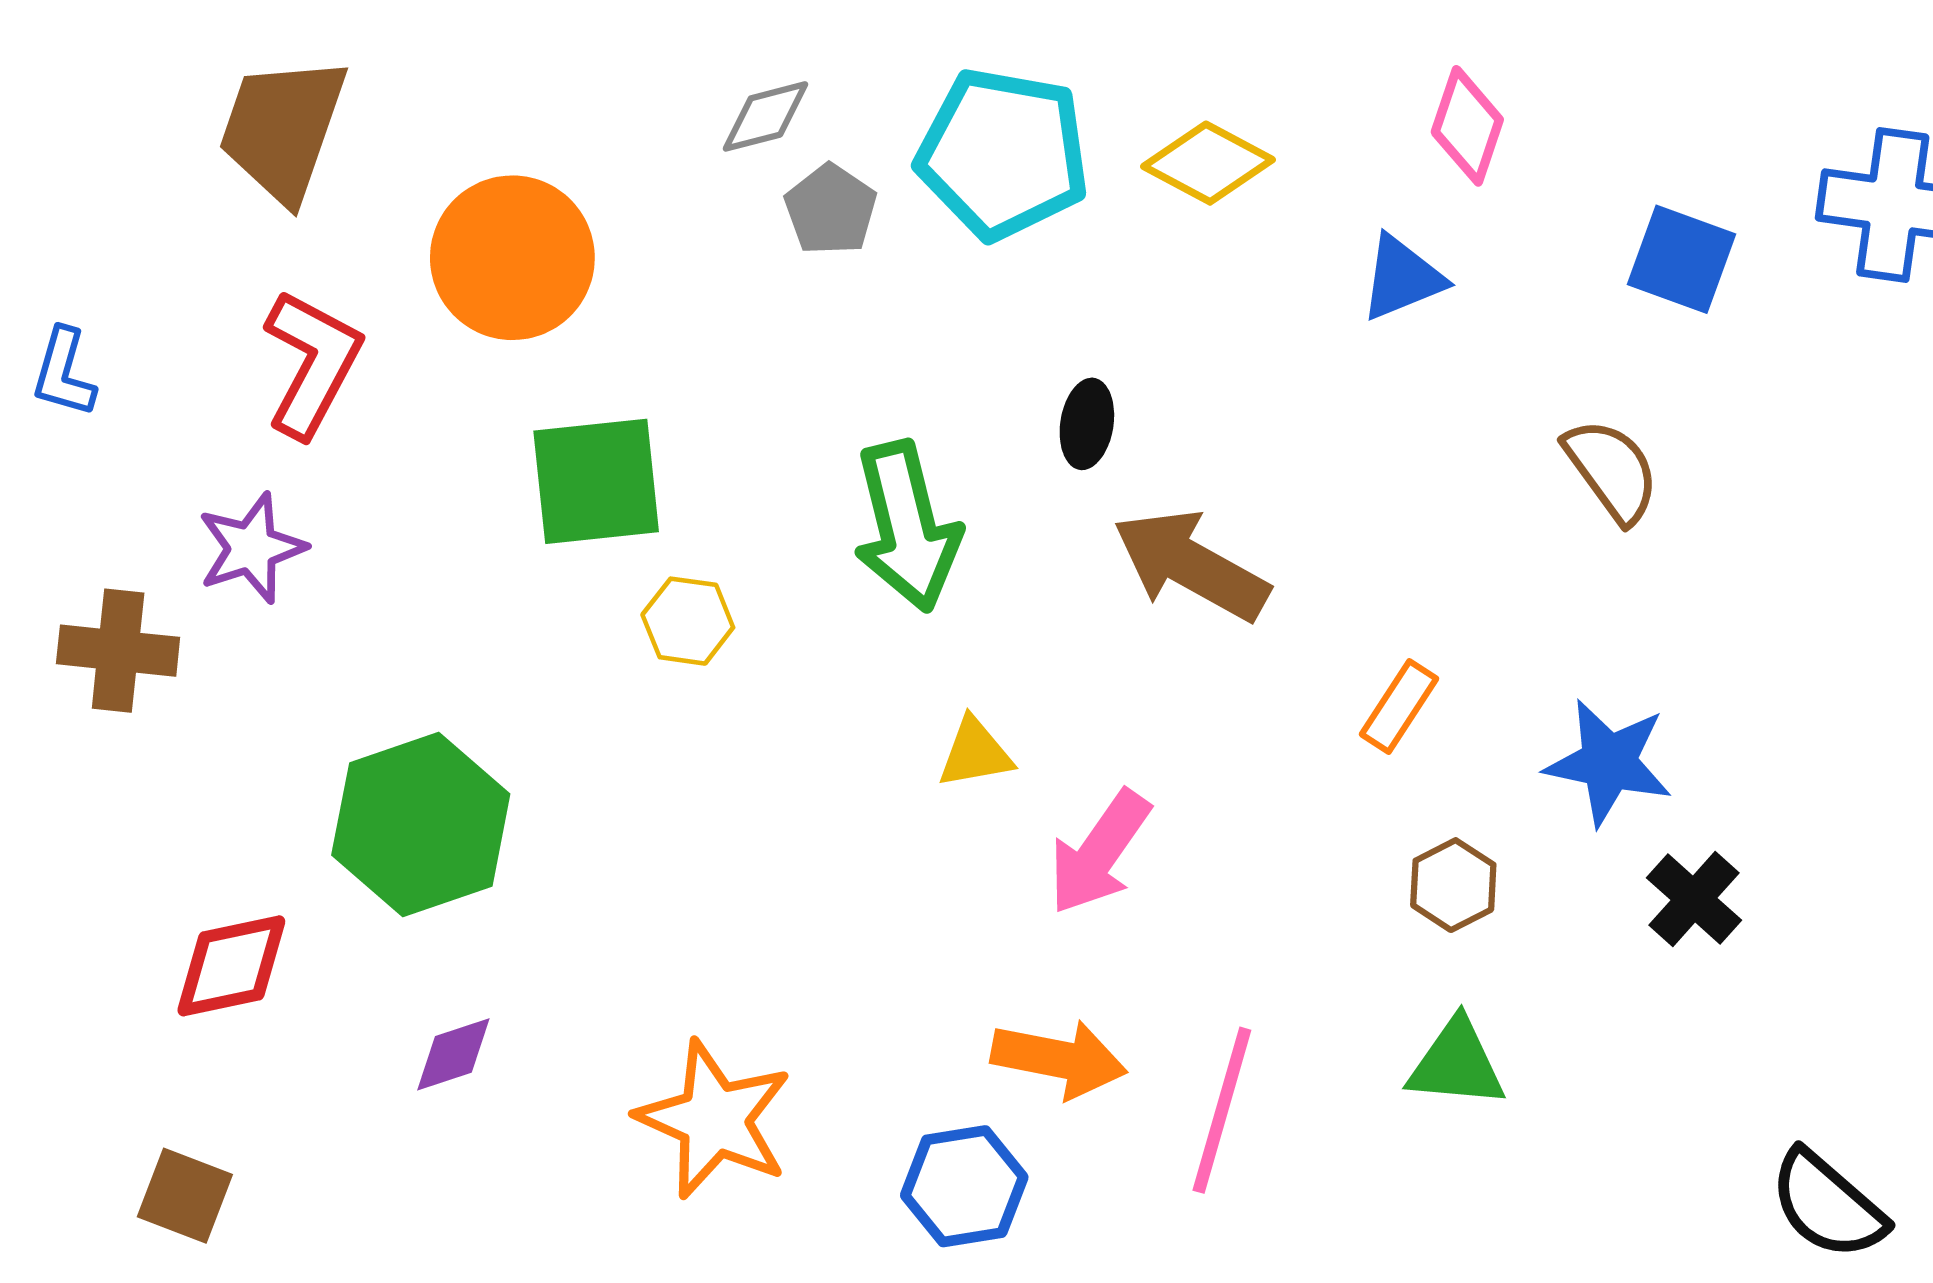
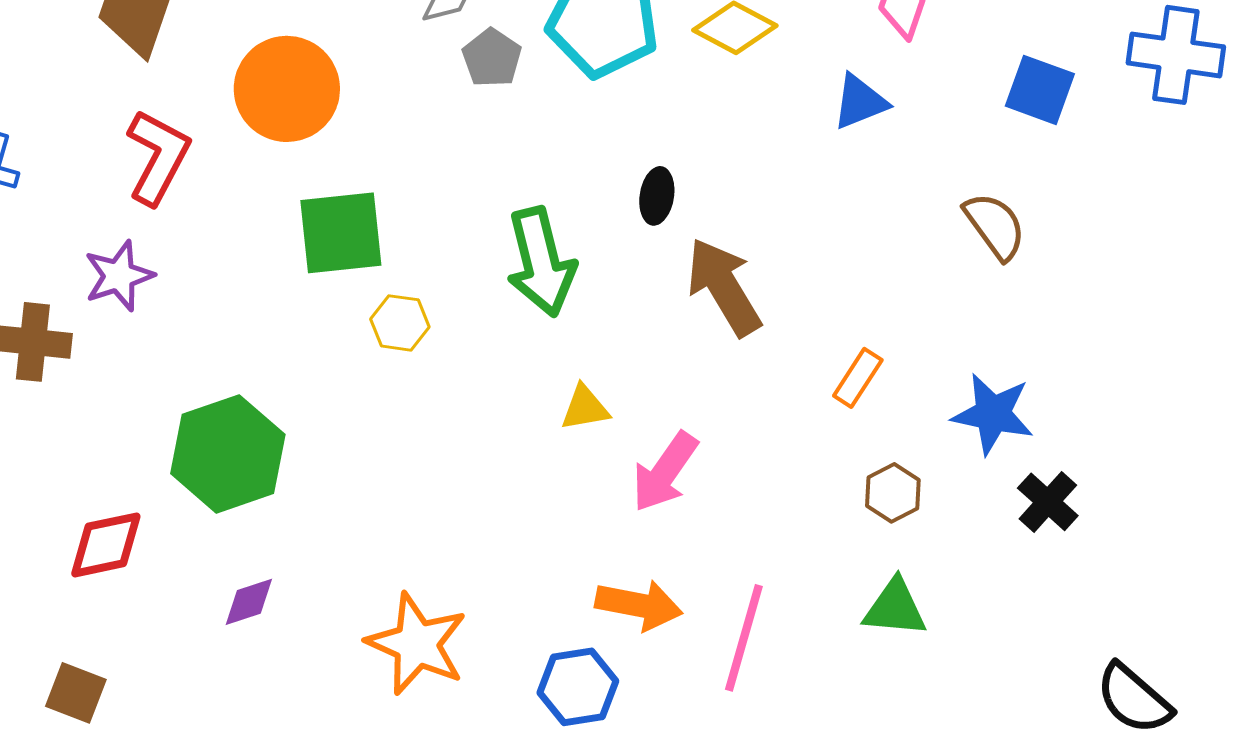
brown arrow: (1191, 565) -> (724, 287), turned 30

